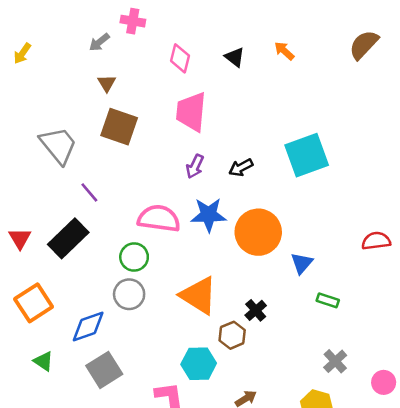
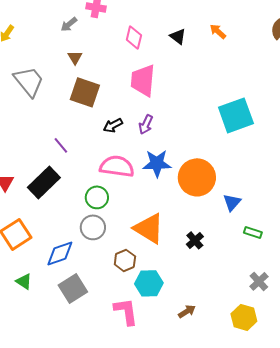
gray trapezoid: (58, 145) -> (29, 81), moved
black arrow: (241, 168) -> (113, 125), moved
brown hexagon: (232, 335) -> (125, 260), moved

